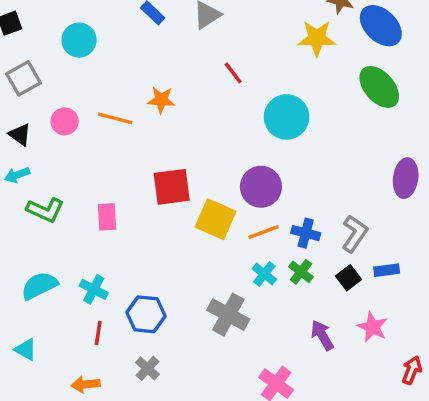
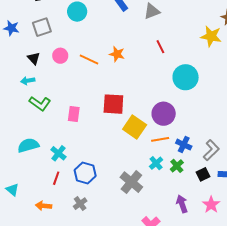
cyan triangle: (26, 349) -> (12, 190), moved

